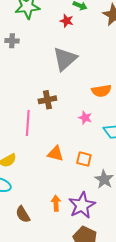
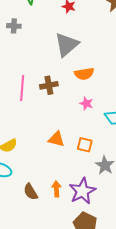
orange semicircle: (101, 91) -> (84, 74), moved
pink line: (28, 123) -> (22, 88), moved
brown semicircle: (23, 214) -> (31, 192), moved

